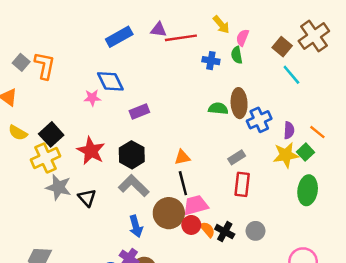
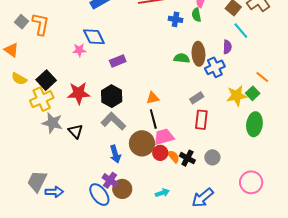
purple semicircle: (289, 130) -> (227, 47), moved
red star: (91, 151) -> (79, 93), turned -30

